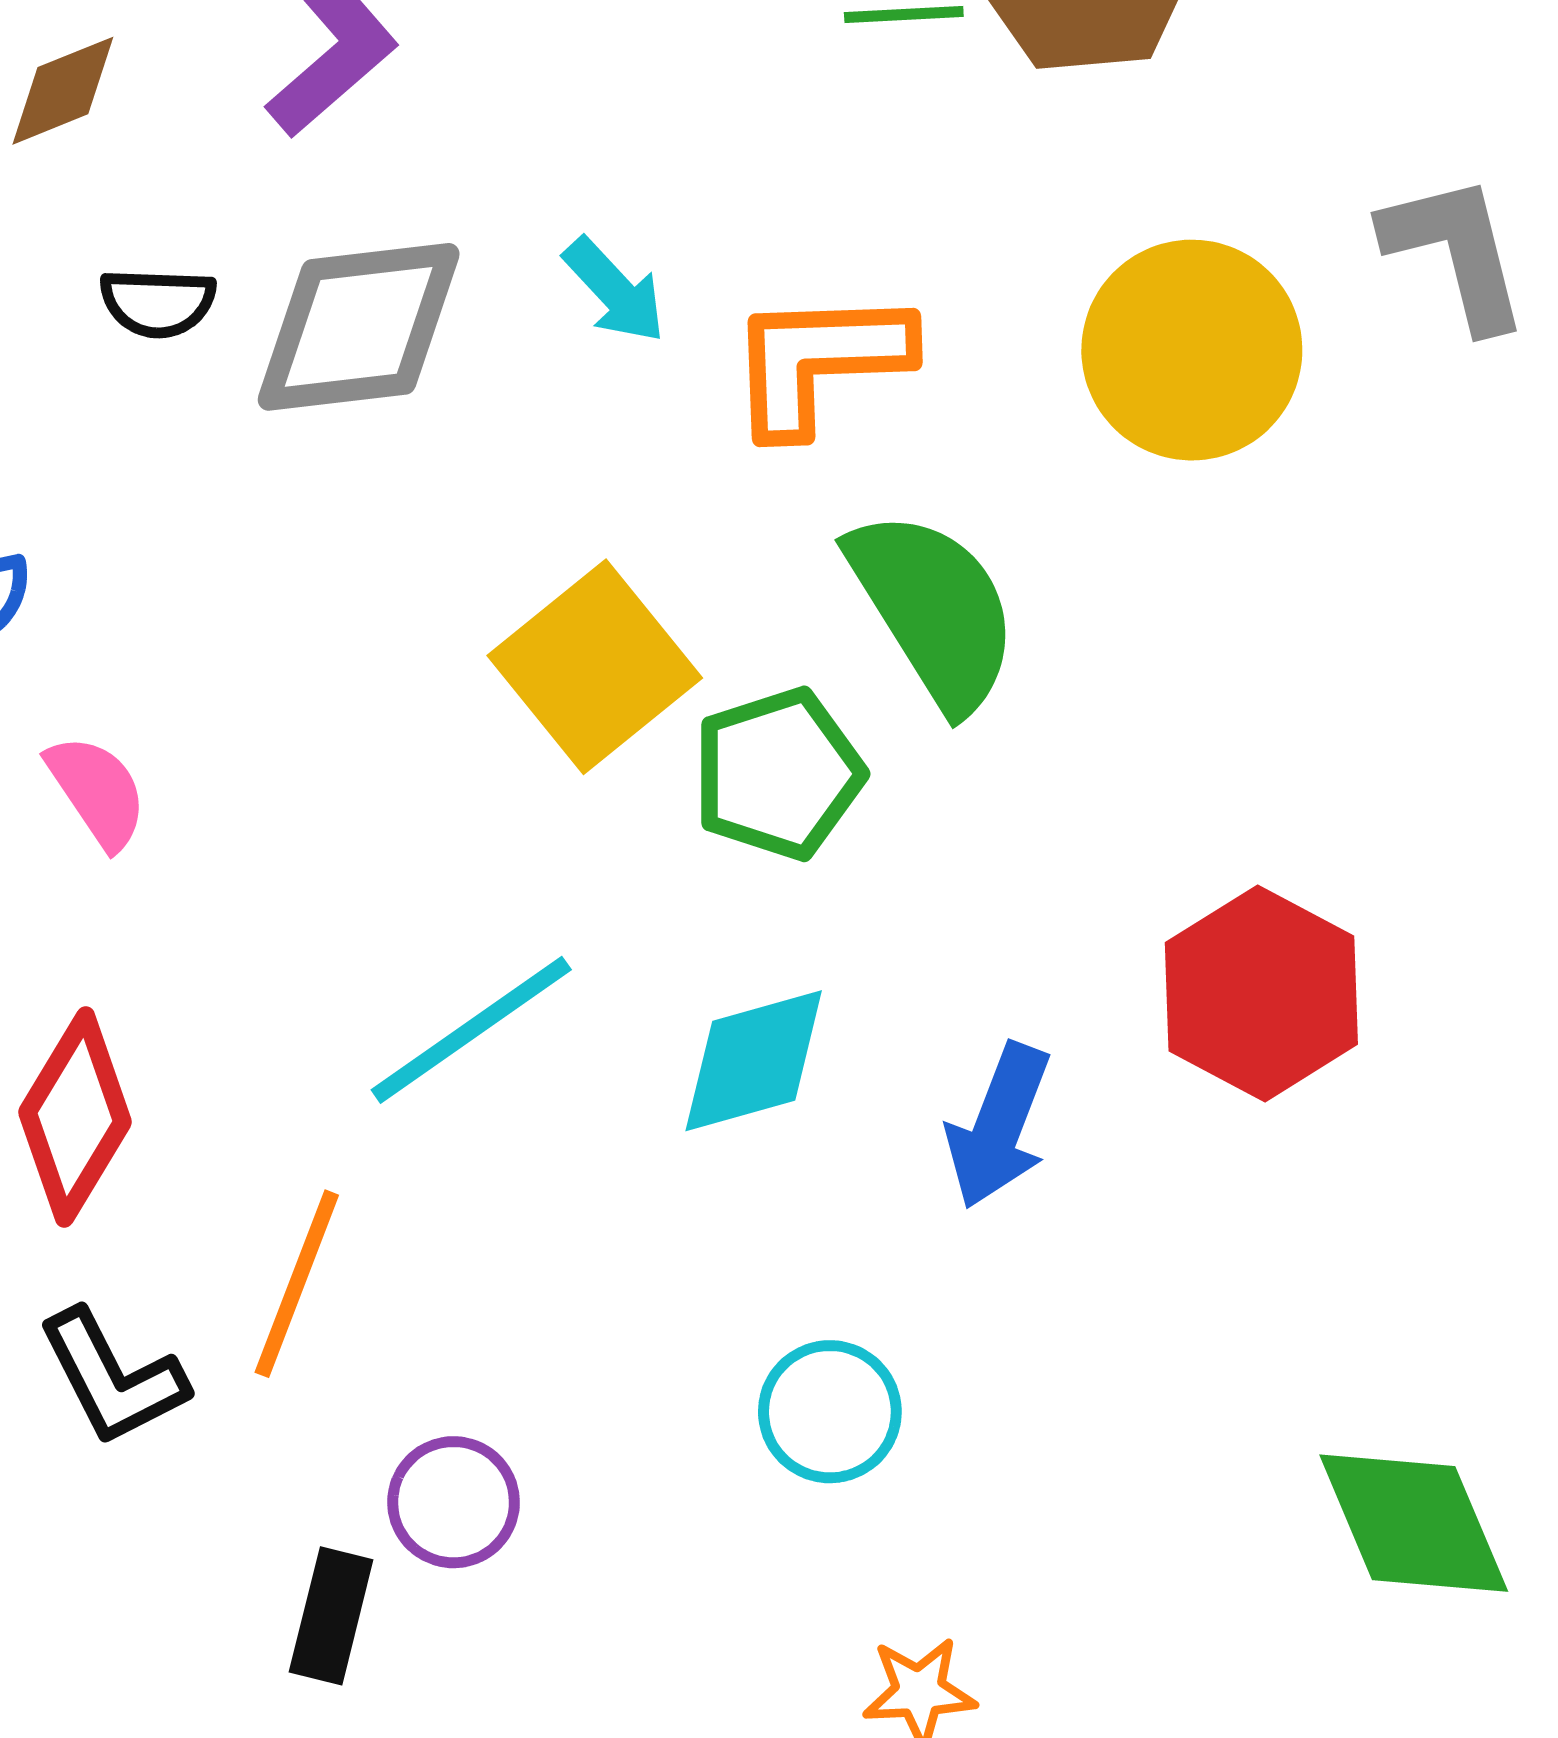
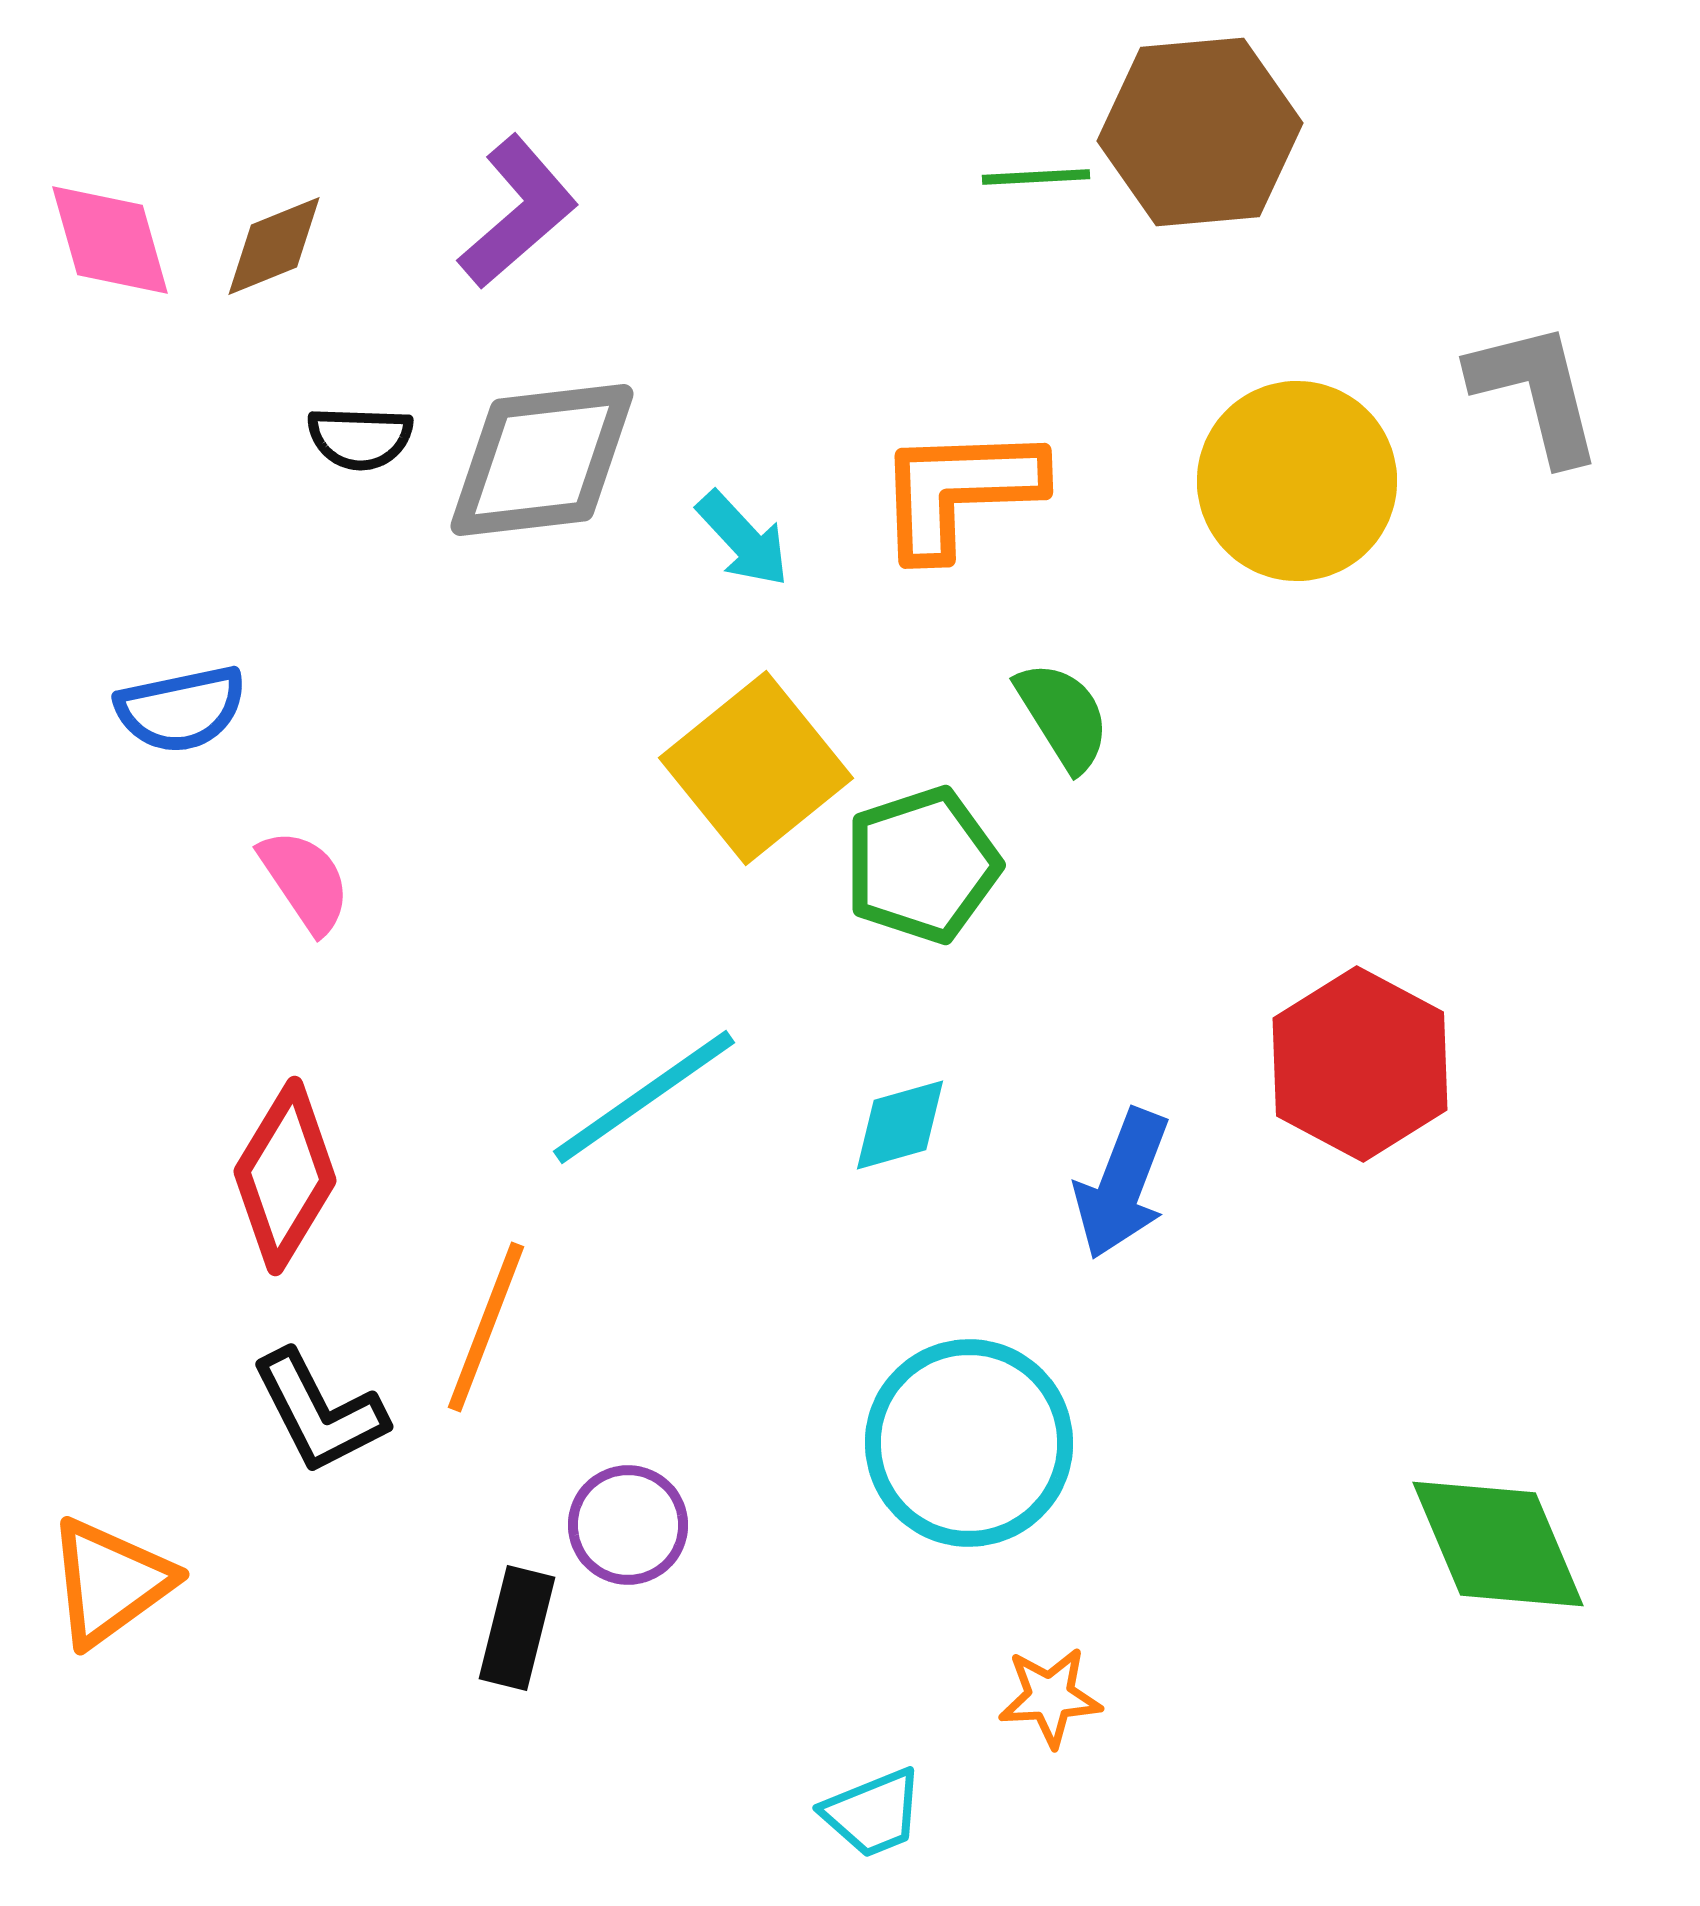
cyan arrow: (615, 290) -> (743, 539), moved
green semicircle: (934, 609) -> (1063, 716), size x0.6
cyan diamond: (754, 1061) -> (900, 1125), size x0.7
cyan circle: (830, 1412) -> (969, 1443), size x1.6

